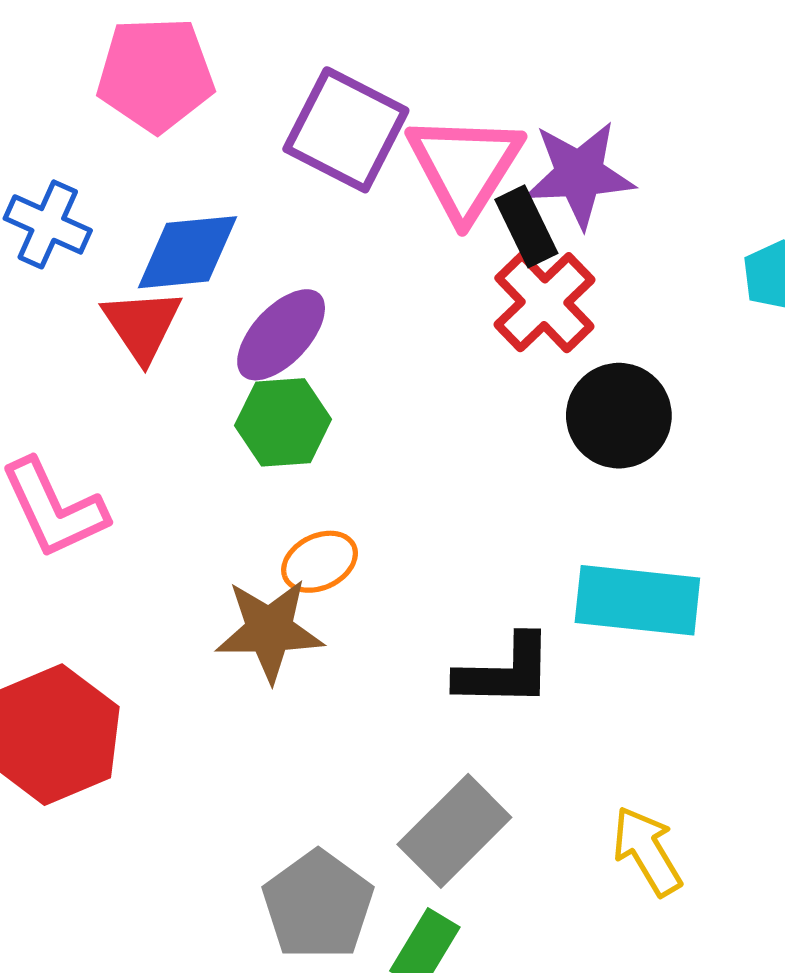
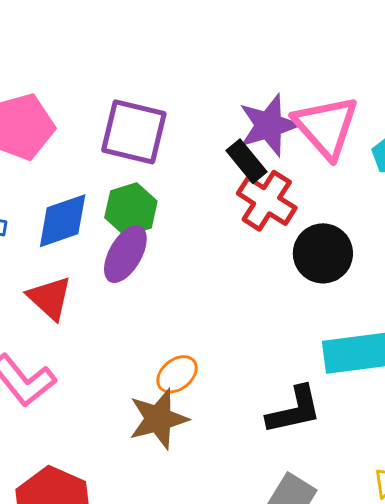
pink triangle: (465, 167) -> (326, 127), moved
red triangle: (142, 325) -> (50, 298), moved
green hexagon: (283, 422) -> (131, 209), moved

